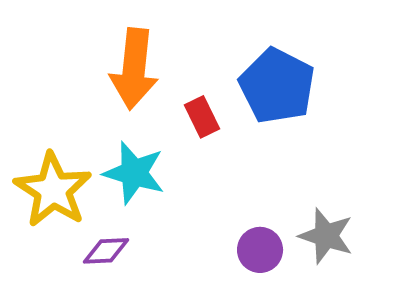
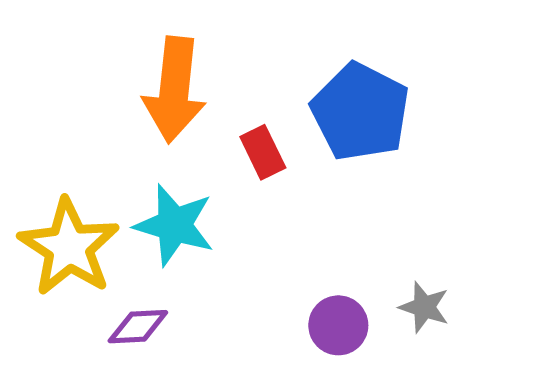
gray star: (326, 236) -> (424, 307), size x0.7

